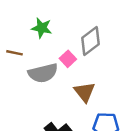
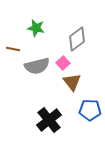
pink square: (68, 59) -> (63, 63), moved

